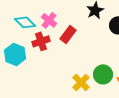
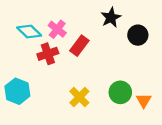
cyan hexagon: (15, 54) -> (17, 91), moved
yellow cross: (81, 82) -> (79, 97), moved

